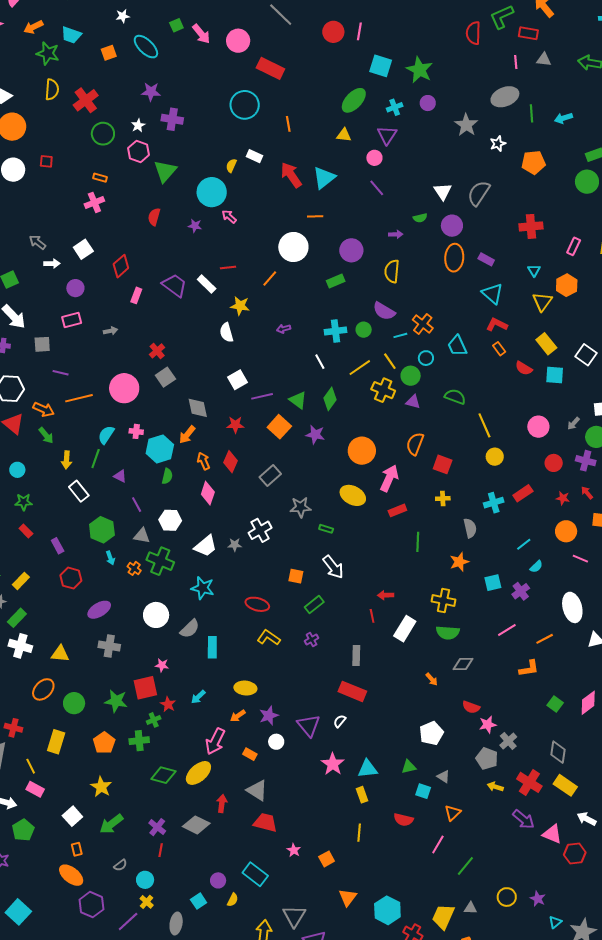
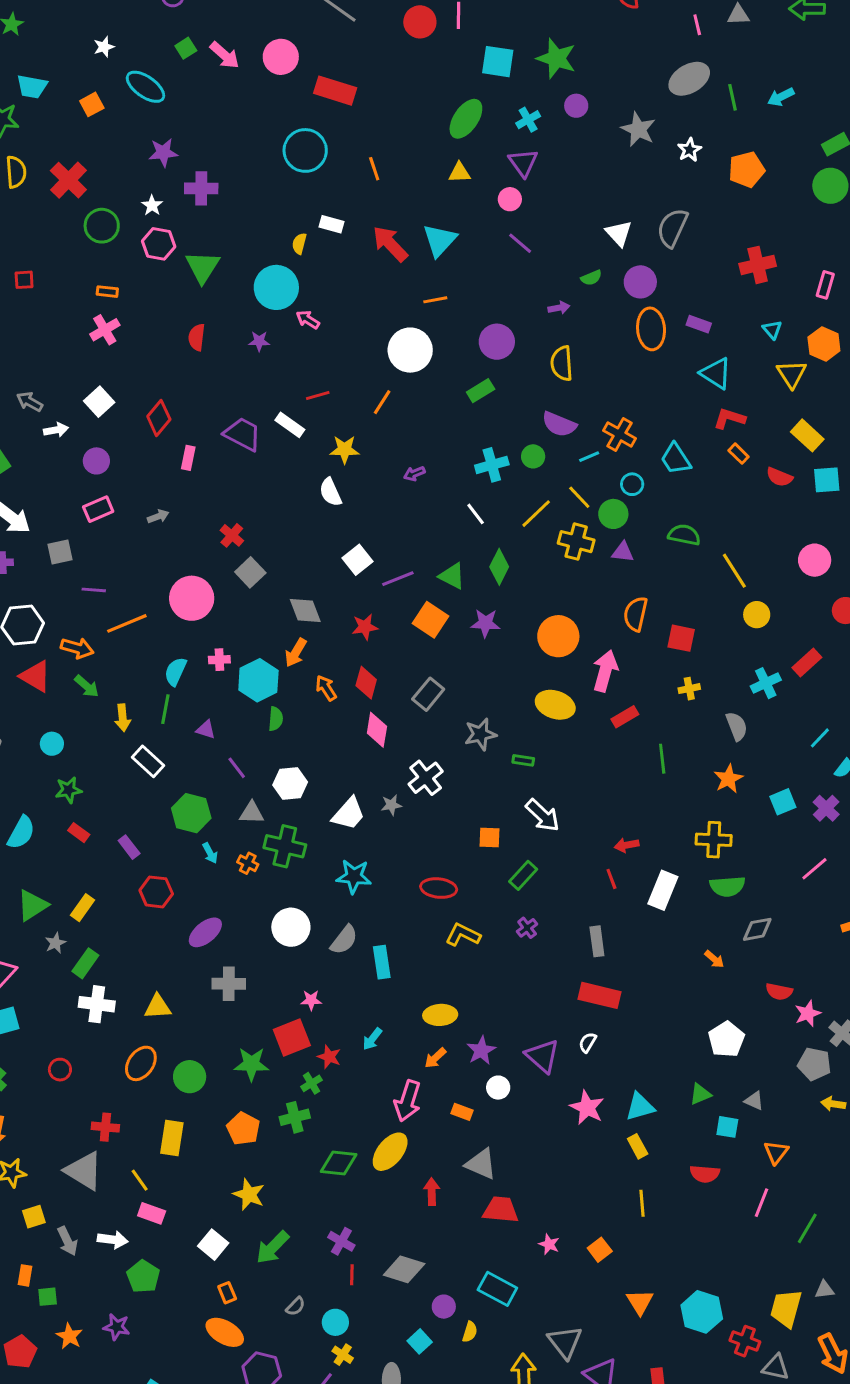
pink diamond: (208, 493) -> (377, 730), moved
gray diamond: (196, 825) -> (404, 1269), moved

